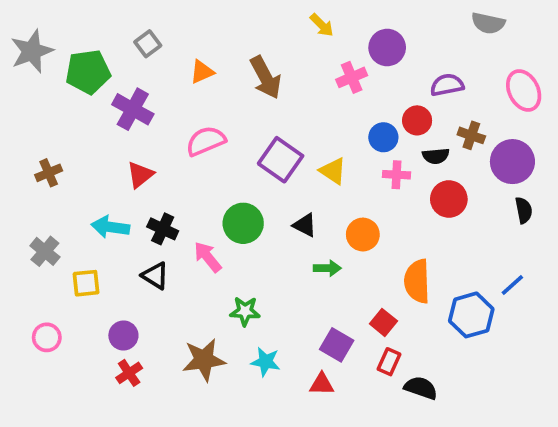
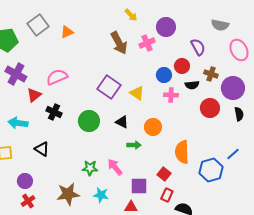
gray semicircle: (488, 23) -> (220, 25), moved
gray square: (148, 44) -> (38, 25), size x1.5
orange triangle: (202, 72) -> (67, 32), moved
brown arrow: (266, 77) -> (119, 43), moved
purple semicircle: (447, 85) -> (198, 47), turned 72
purple cross: (133, 109) -> (16, 74), moved
pink semicircle: (206, 141) -> (57, 77), moved
red circle: (449, 199) -> (210, 108), moved
black cross: (163, 229) -> (54, 112), moved
pink arrow: (208, 257) -> (115, 167), moved
purple square: (337, 345) -> (139, 186), turned -30

